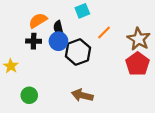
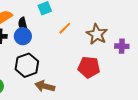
black hexagon: (78, 52) -> (27, 65), moved
red pentagon: (138, 64) -> (89, 67), moved, turned -30

